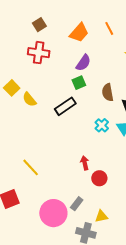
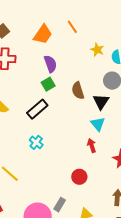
purple semicircle: (83, 63) -> (50, 64), turned -48
cyan cross: (102, 125) -> (36, 142), moved
red arrow: (85, 163) -> (92, 146), moved

